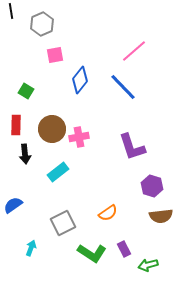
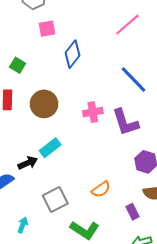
blue line: (123, 87) -> (134, 80), moved
pink cross: (79, 137) -> (93, 112), moved
black arrow: (25, 154) -> (28, 163), moved, turned -108
purple rectangle: (124, 249) -> (132, 212), moved

